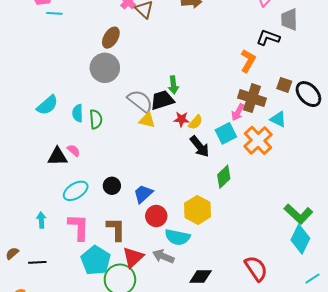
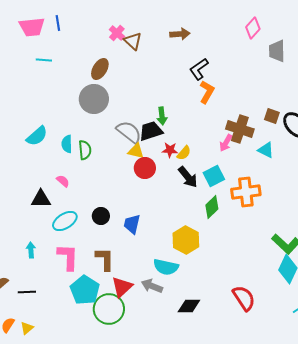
cyan line: (54, 13) -> (44, 60), moved
black L-shape: (268, 38) -> (199, 69), moved, turned -55
orange L-shape: (248, 61) -> (207, 92), moved
cyan square: (226, 133) -> (214, 176), moved
orange cross: (258, 140) -> (246, 192), moved, turned 36
black triangle: (57, 157) -> (41, 199), moved
blue trapezoid: (143, 194) -> (132, 224), turned -35
red circle: (156, 216) -> (145, 168), moved

